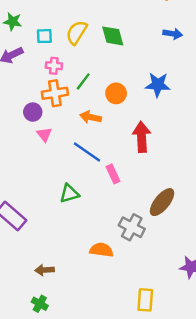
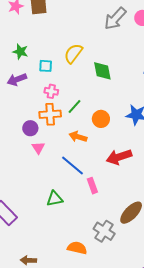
yellow semicircle: (77, 32) -> (73, 53), moved
red arrow: (142, 137) -> (119, 157), turned -110

